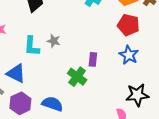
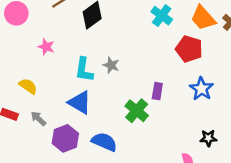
red pentagon: (128, 25) -> (189, 49), moved
blue triangle: (16, 73) -> (80, 103), moved
black star: (137, 95) -> (208, 138), size x0.6

